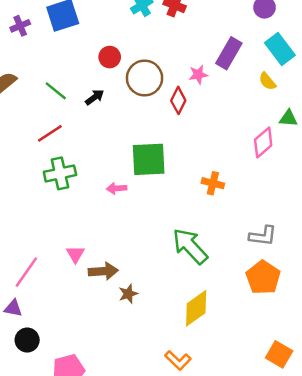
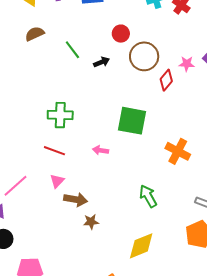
red line: (50, 133) -> (54, 151), moved, turned 40
orange cross: (213, 183) -> (178, 151), size x1.4
pink arrow: (117, 188) -> (101, 150), moved
green arrow: (190, 246) -> (148, 196), size x0.7

